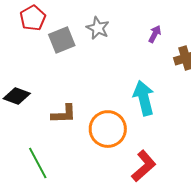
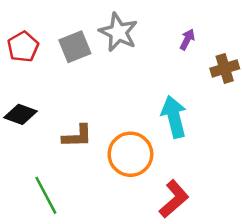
red pentagon: (33, 18) -> (23, 47), moved
gray star: (98, 28) -> (118, 32), size x1.4

